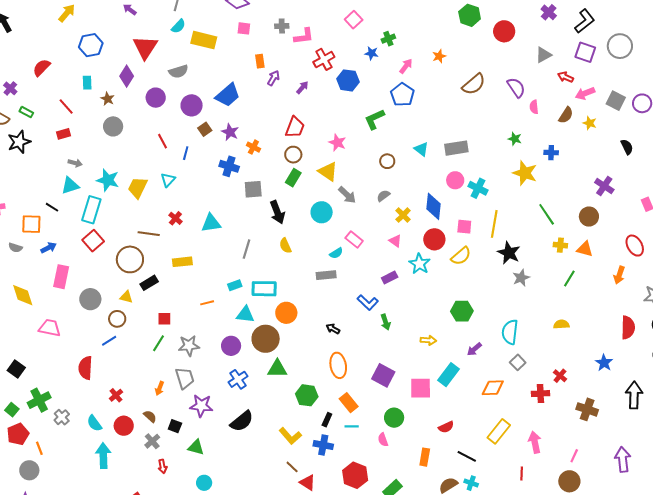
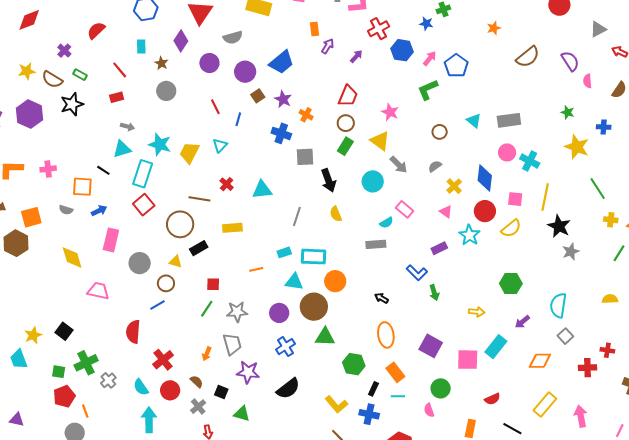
pink arrow: (406, 66) -> (430, 58), moved
red cross: (560, 376) -> (607, 350), turned -32
red cross: (116, 395) -> (163, 360), size x1.5
green square: (12, 410) -> (59, 372), turned -32

